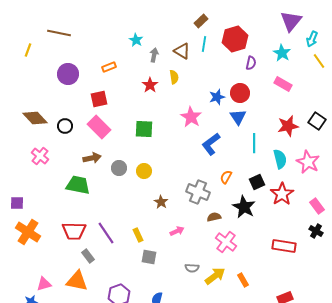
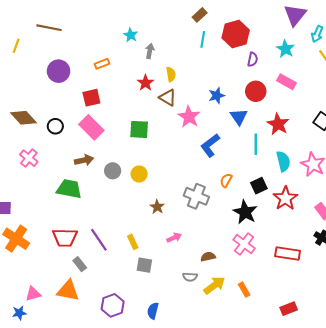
brown triangle: (182, 51) -> (168, 98), moved
red circle: (240, 93) -> (256, 91), moved
red star: (288, 126) -> (278, 124), moved, turned -30
brown semicircle: (214, 217) -> (208, 257), moved
pink cross: (226, 242) -> (244, 244), moved

